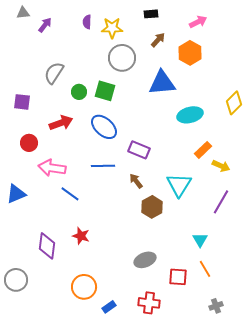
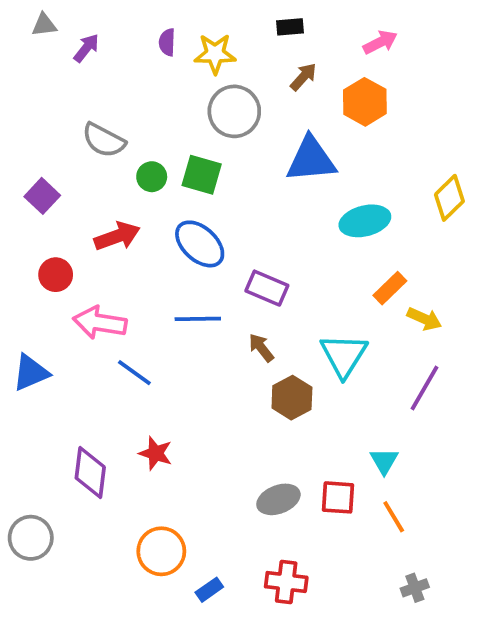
gray semicircle: (54, 73) -> (104, 140), turned -95
purple square: (22, 102) -> (42, 196), turned 36
red square: (178, 277) -> (338, 497), moved

